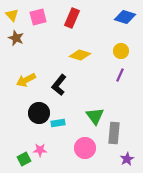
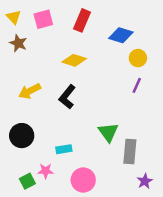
blue diamond: (125, 17) -> (121, 35), moved
yellow diamond: (80, 55) -> (74, 60), moved
black circle: (39, 113) -> (22, 136), moved
cyan rectangle: (58, 123) -> (64, 149), moved
pink circle: (85, 148) -> (83, 180), moved

